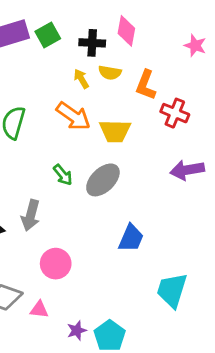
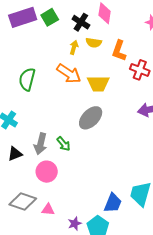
black cross: (92, 43) -> (81, 22), turned 30
yellow arrow: (81, 79) -> (74, 47), turned 48
green arrow: (63, 175) -> (64, 144), moved
blue trapezoid: (131, 238) -> (113, 203), moved
pink circle: (56, 264) -> (47, 172), moved

